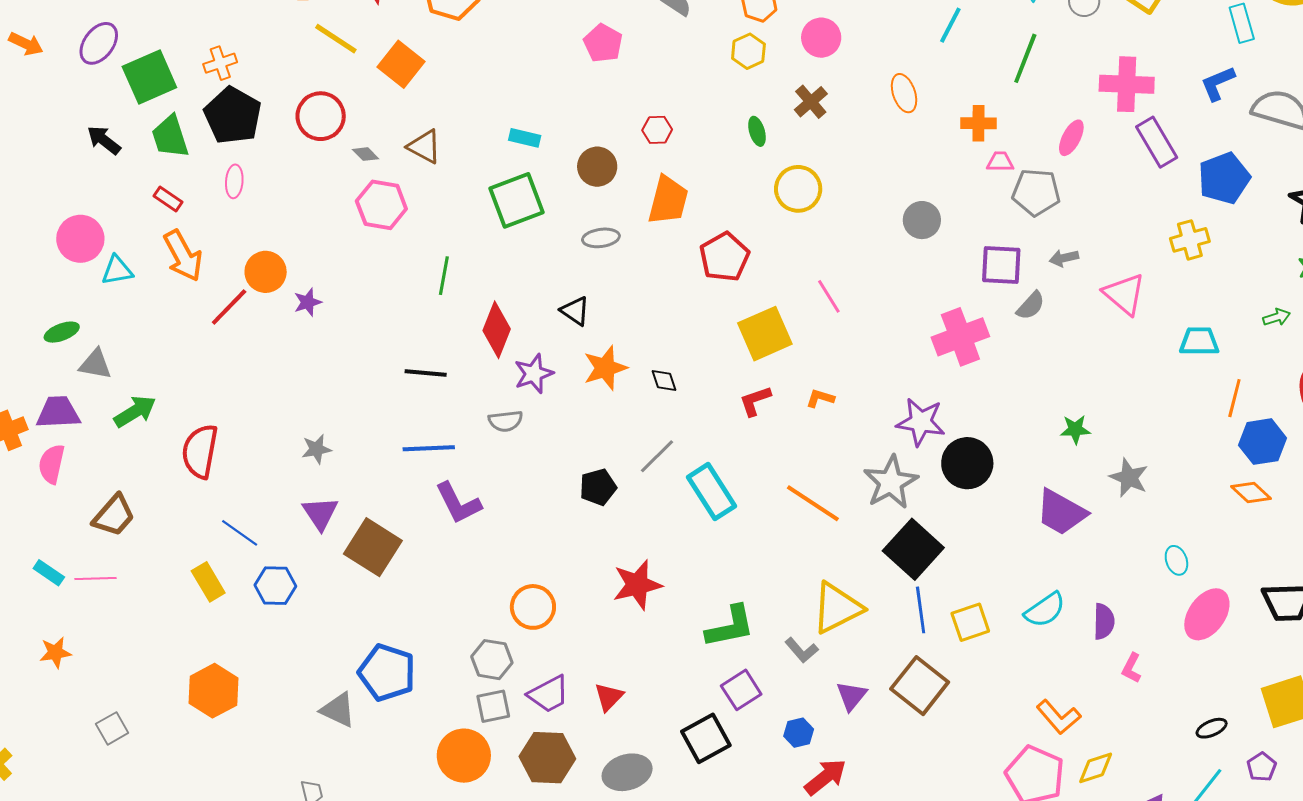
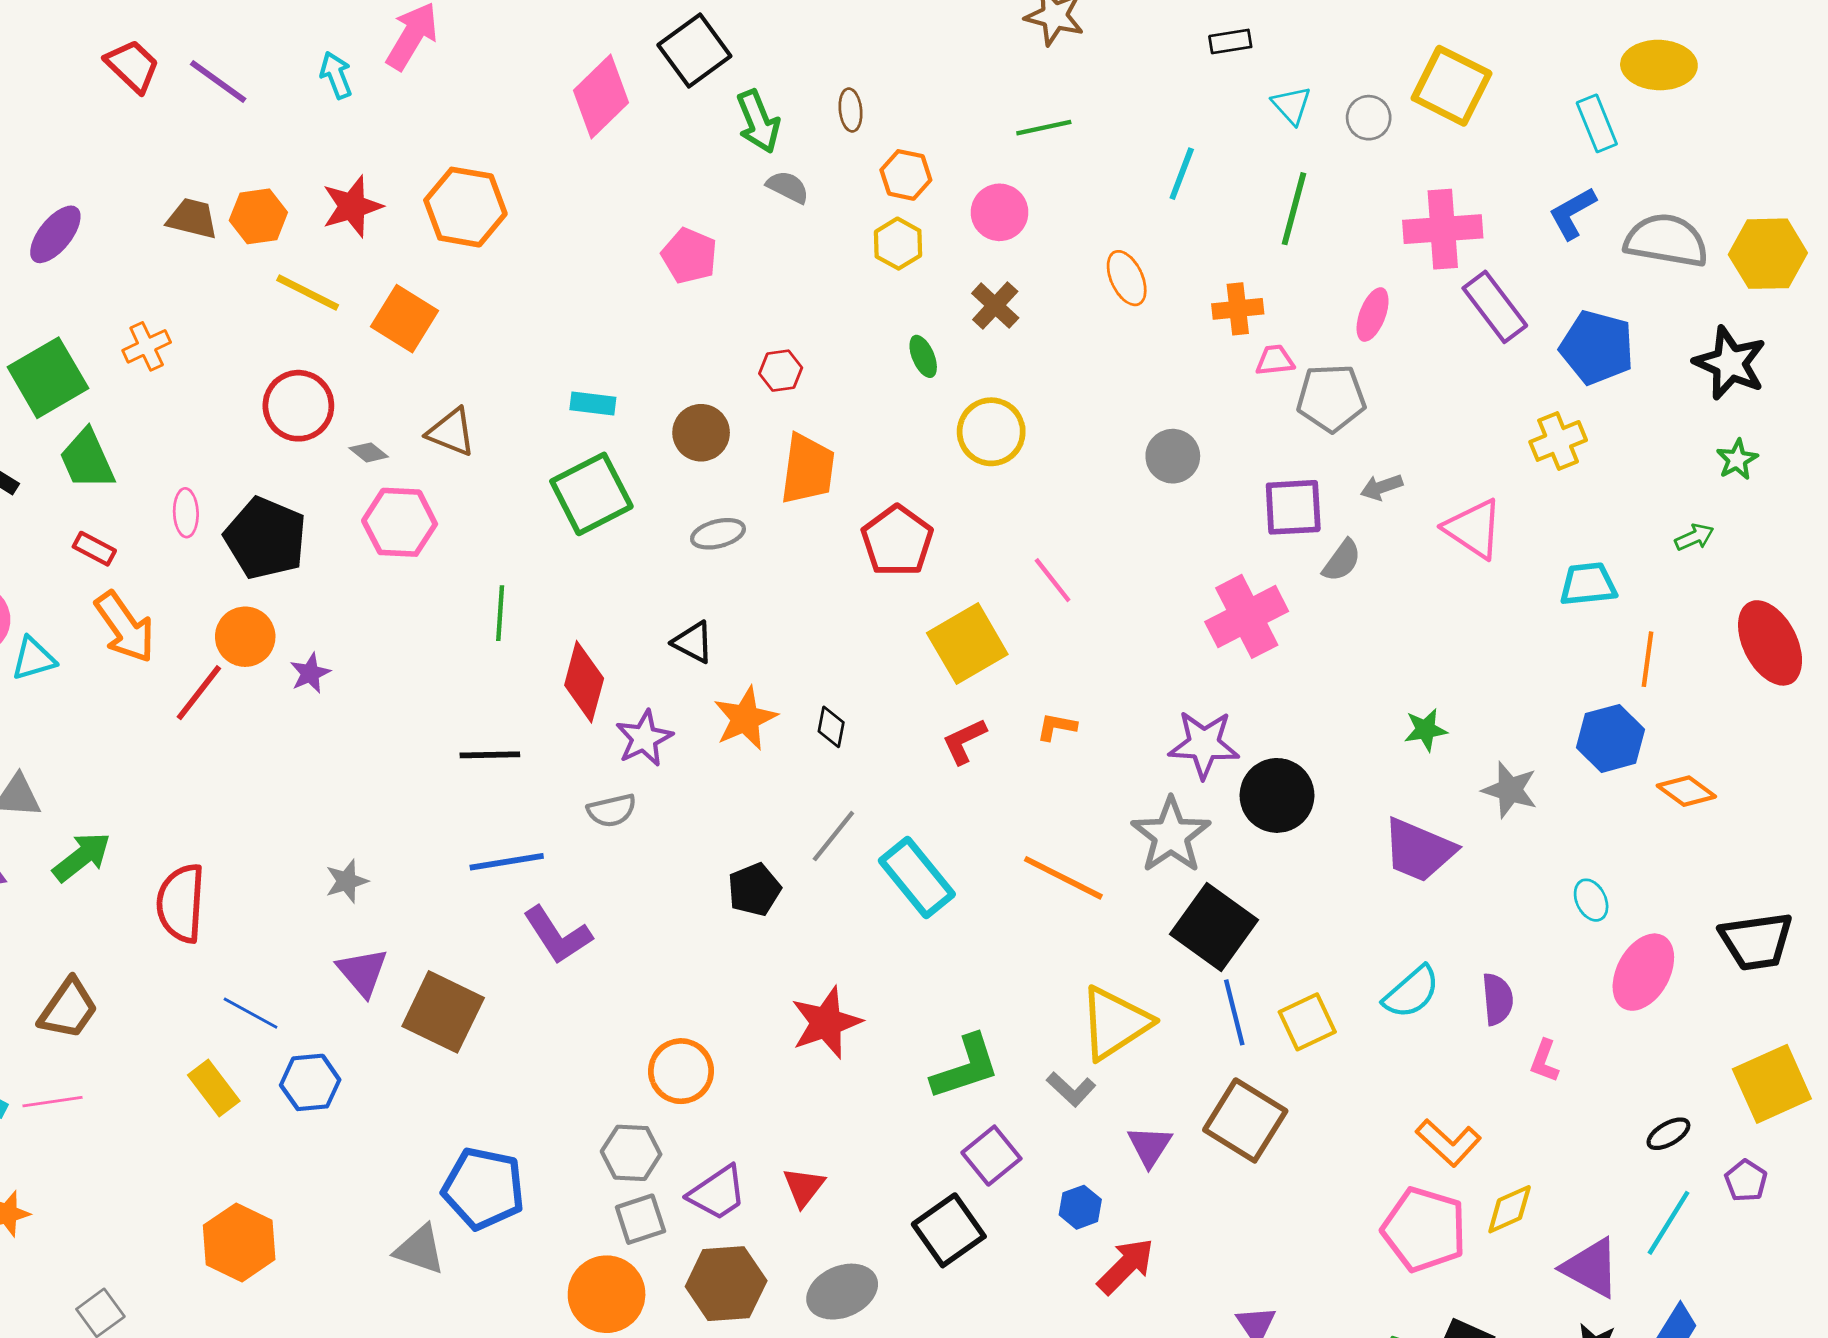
black pentagon: (233, 115) -> (266, 538), moved
blue pentagon: (1224, 178) -> (1597, 347), turned -30
black diamond: (664, 381) -> (831, 727), turned 36
blue hexagon: (1262, 442) -> (1611, 738), moved

